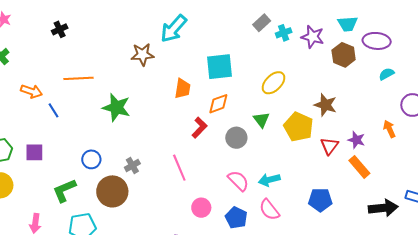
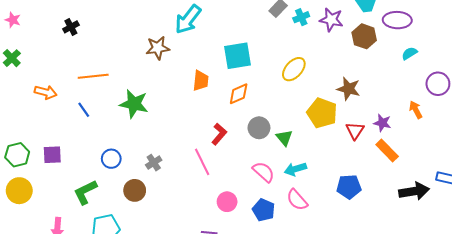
blue line: (53, 110) -> (84, 110), moved
green triangle: (261, 120) -> (284, 138), moved
red L-shape: (199, 128) -> (219, 134), moved
brown circle: (112, 191) -> (135, 190), size x0.7

